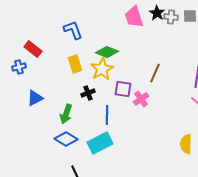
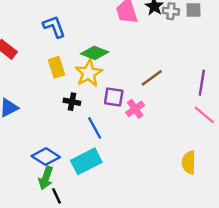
brown line: (155, 73) -> (152, 78), turned 30
black cross: (88, 93) -> (72, 102), turned 32
green arrow: (66, 114) -> (46, 178), moved
blue line: (107, 115) -> (95, 128), turned -30

